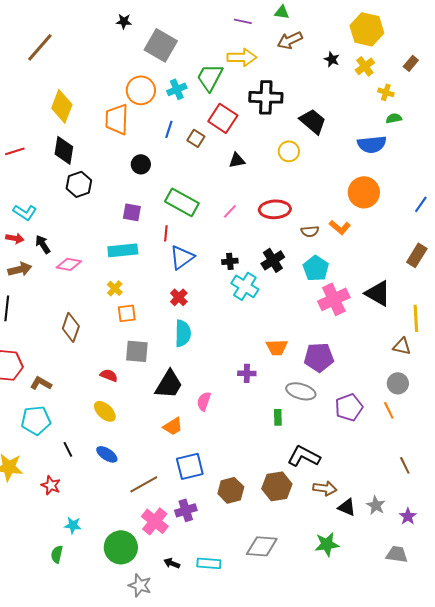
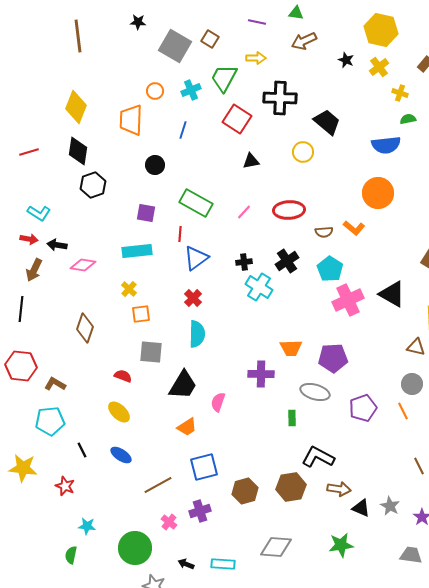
brown line: (40, 47) -> (78, 36), moved, turned -48
yellow arrow: (242, 57) -> (256, 58), size x0.7
orange circle: (141, 90) -> (155, 91), size x0.6
brown square: (196, 138) -> (210, 39), moved
black arrow: (43, 244) -> (57, 245), turned -48
brown arrow: (20, 269) -> (34, 270), turned 130
purple cross: (247, 373) -> (261, 374), size x1.4
pink cross: (155, 521) -> (169, 522), size x0.6

